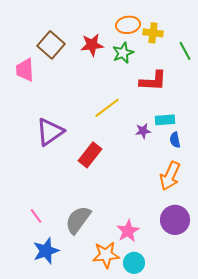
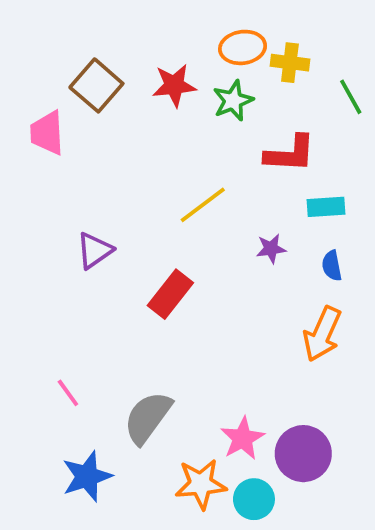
cyan rectangle: (165, 120) -> (326, 207), moved
purple triangle: (50, 132) -> (95, 251), size x0.7
pink line: (36, 216) -> (68, 393), moved
purple circle: (175, 220) -> (303, 454), moved

